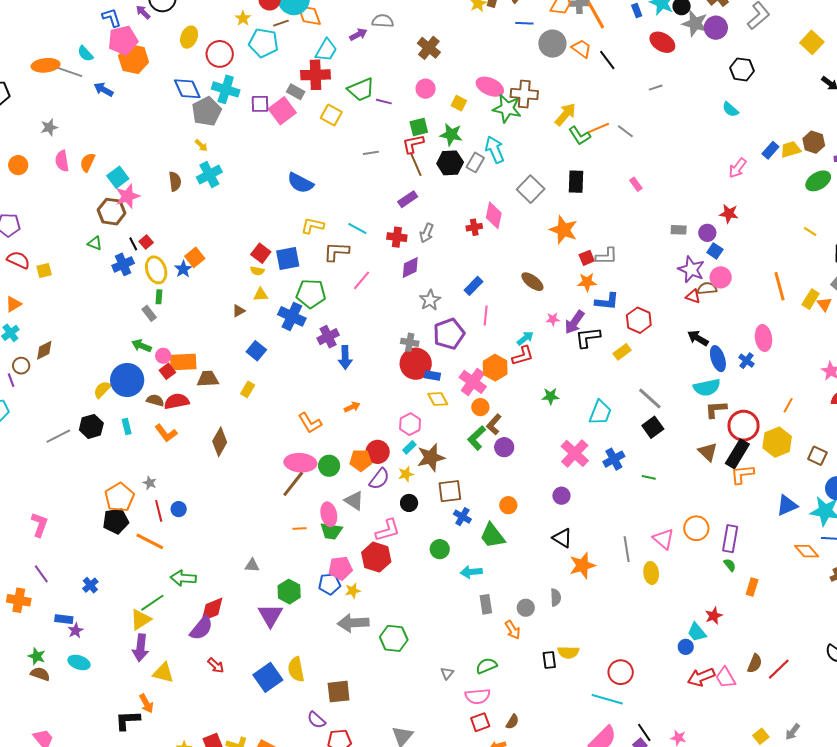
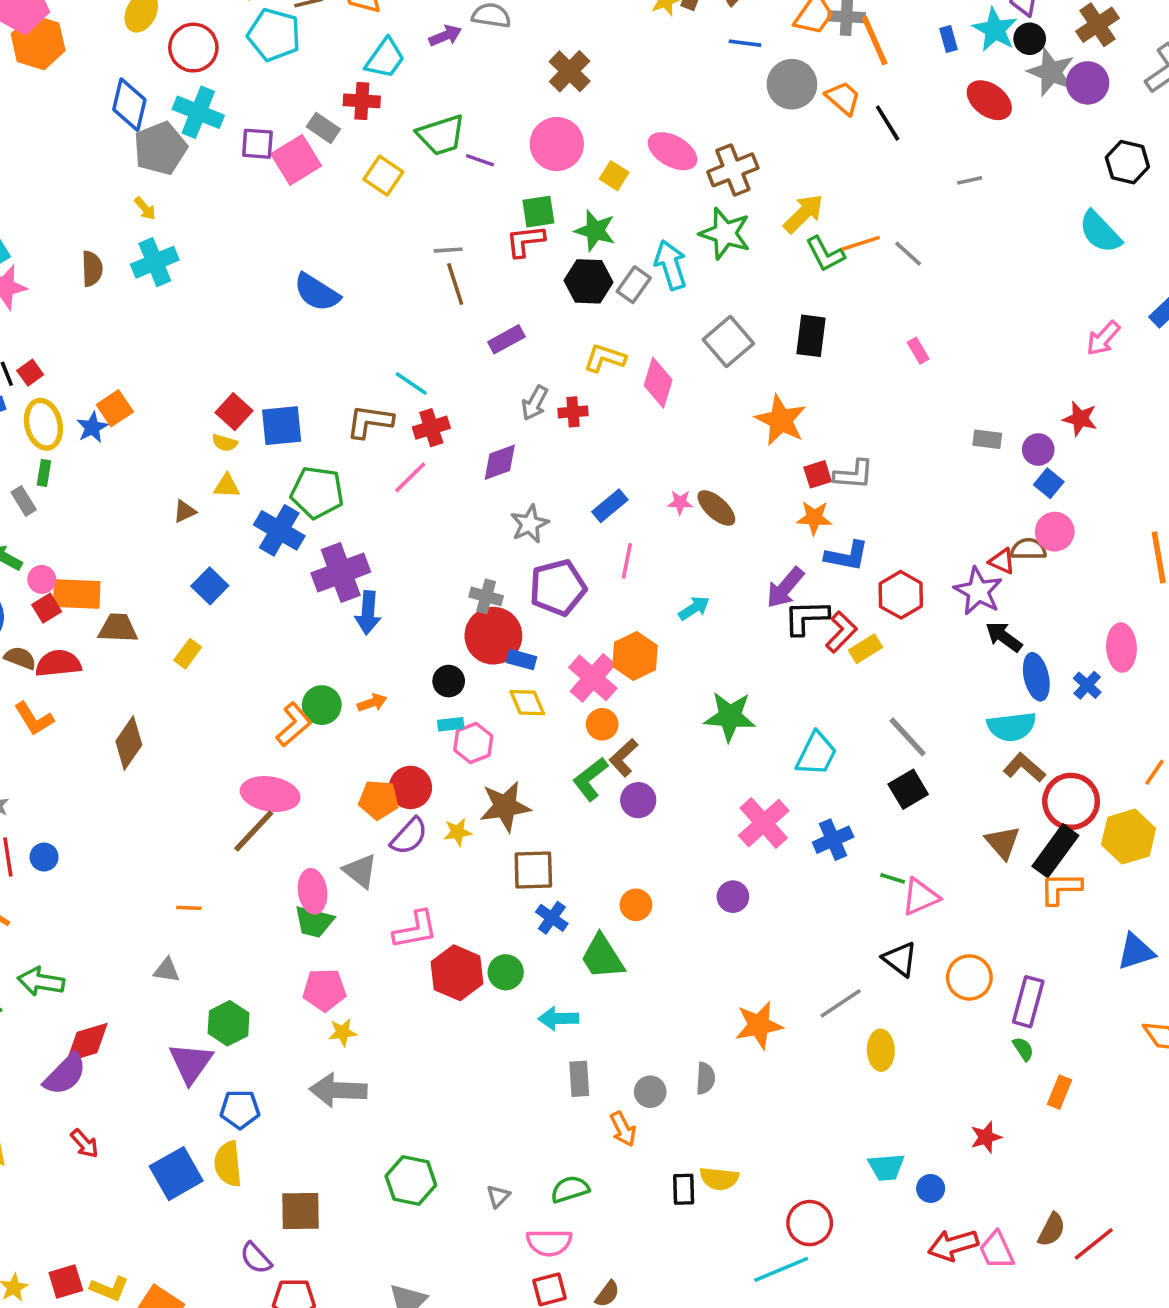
red cross: (316, 75) -> (362, 101), size x0.7
blue diamond: (187, 89) -> (129, 105), turned 32
pink circle: (426, 89) -> (557, 144), size x1.5
brown cross: (524, 94) -> (733, 170), turned -32
green star: (507, 108) -> (725, 233), moved
cyan semicircle: (730, 109) -> (1100, 232), size x1.5
brown line: (416, 165) -> (455, 284), moved
yellow L-shape: (312, 226) -> (605, 358), moved
red cross: (474, 227) -> (573, 412), moved
red cross: (397, 237) -> (431, 428), moved, turned -30
purple star: (691, 269) -> (978, 591), moved
pink star: (553, 319) -> (680, 502), moved
purple cross: (328, 337) -> (341, 573), size x1.4
red L-shape: (523, 356) -> (841, 632), moved, turned -35
green star: (551, 396) -> (730, 716), size x1.6
brown L-shape: (716, 409) -> (1024, 768), turned 40
orange L-shape: (310, 423) -> (294, 724), turned -105
cyan rectangle: (409, 447) -> (451, 724), moved, turned 32
green circle: (329, 466) -> (322, 705), moved
black circle: (409, 503) -> (449, 681), moved
orange line: (299, 528) -> (189, 908), moved
black triangle: (562, 538) -> (900, 959), moved
pink triangle: (663, 539) -> (920, 897), moved, turned 50
gray line: (627, 549) -> (841, 1003), turned 60
red hexagon: (376, 557) -> (457, 973), moved
blue pentagon: (329, 584) -> (240, 1109), moved
cyan trapezoid: (697, 632) -> (886, 1167), moved, turned -60
green hexagon: (394, 638) -> (411, 1181), moved
cyan line: (607, 699) -> (781, 1269), turned -44

